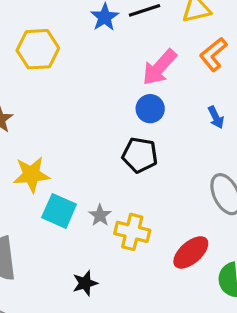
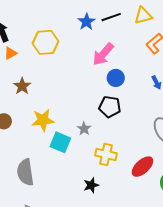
pink arrow: (159, 67) -> (103, 54), moved
gray star: (100, 215) -> (84, 129), moved
black star: (85, 283) -> (91, 185), moved

